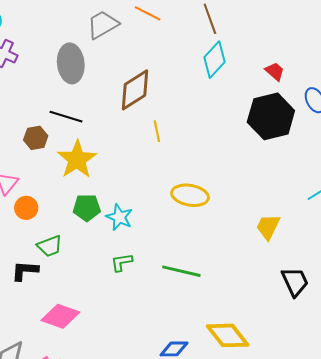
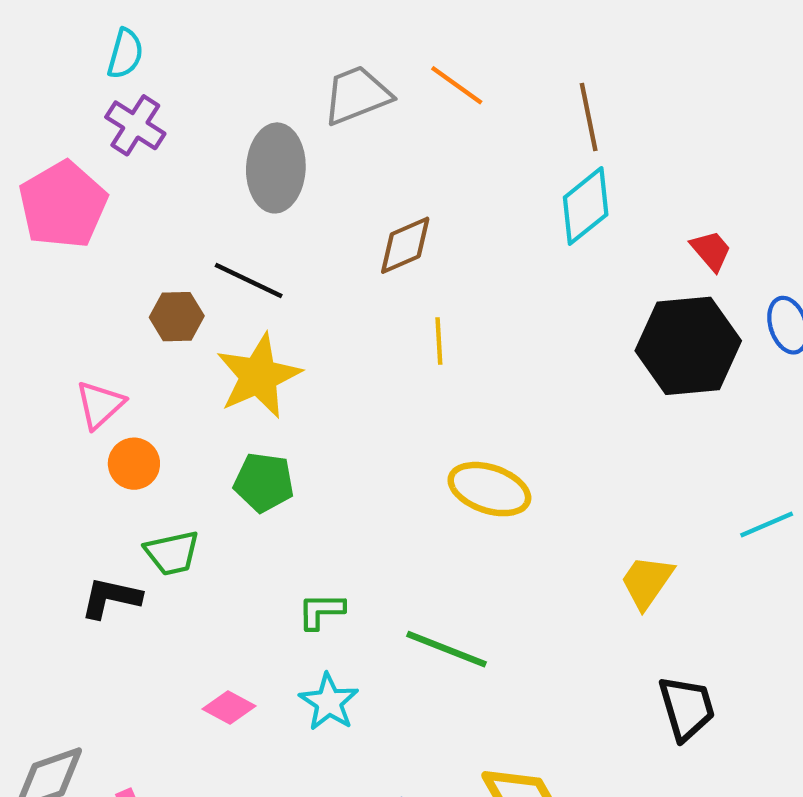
brown diamond: (135, 90) -> (405, 245), size x0.7
cyan star: (119, 217) -> (329, 702), moved
pink diamond: (60, 316) -> (229, 708), moved, size x0.6

